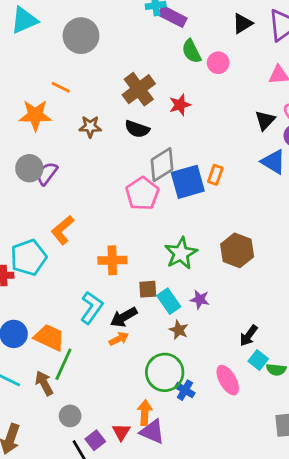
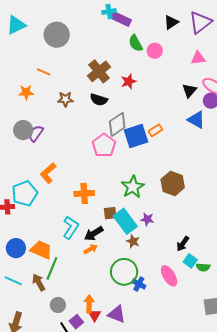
orange star: (35, 115) -> (26, 92), size x0.7
orange rectangle: (215, 175) -> (155, 130), turned 40
cyan rectangle: (169, 301) -> (125, 221), size x1.4
orange arrow: (145, 413) -> (89, 304), moved

